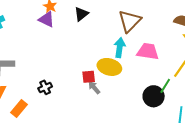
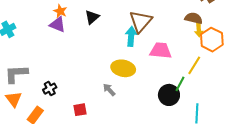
cyan arrow: (120, 48) -> (131, 36), moved
red square: (89, 77) -> (80, 110), moved
black cross: (45, 87) -> (50, 89), moved

